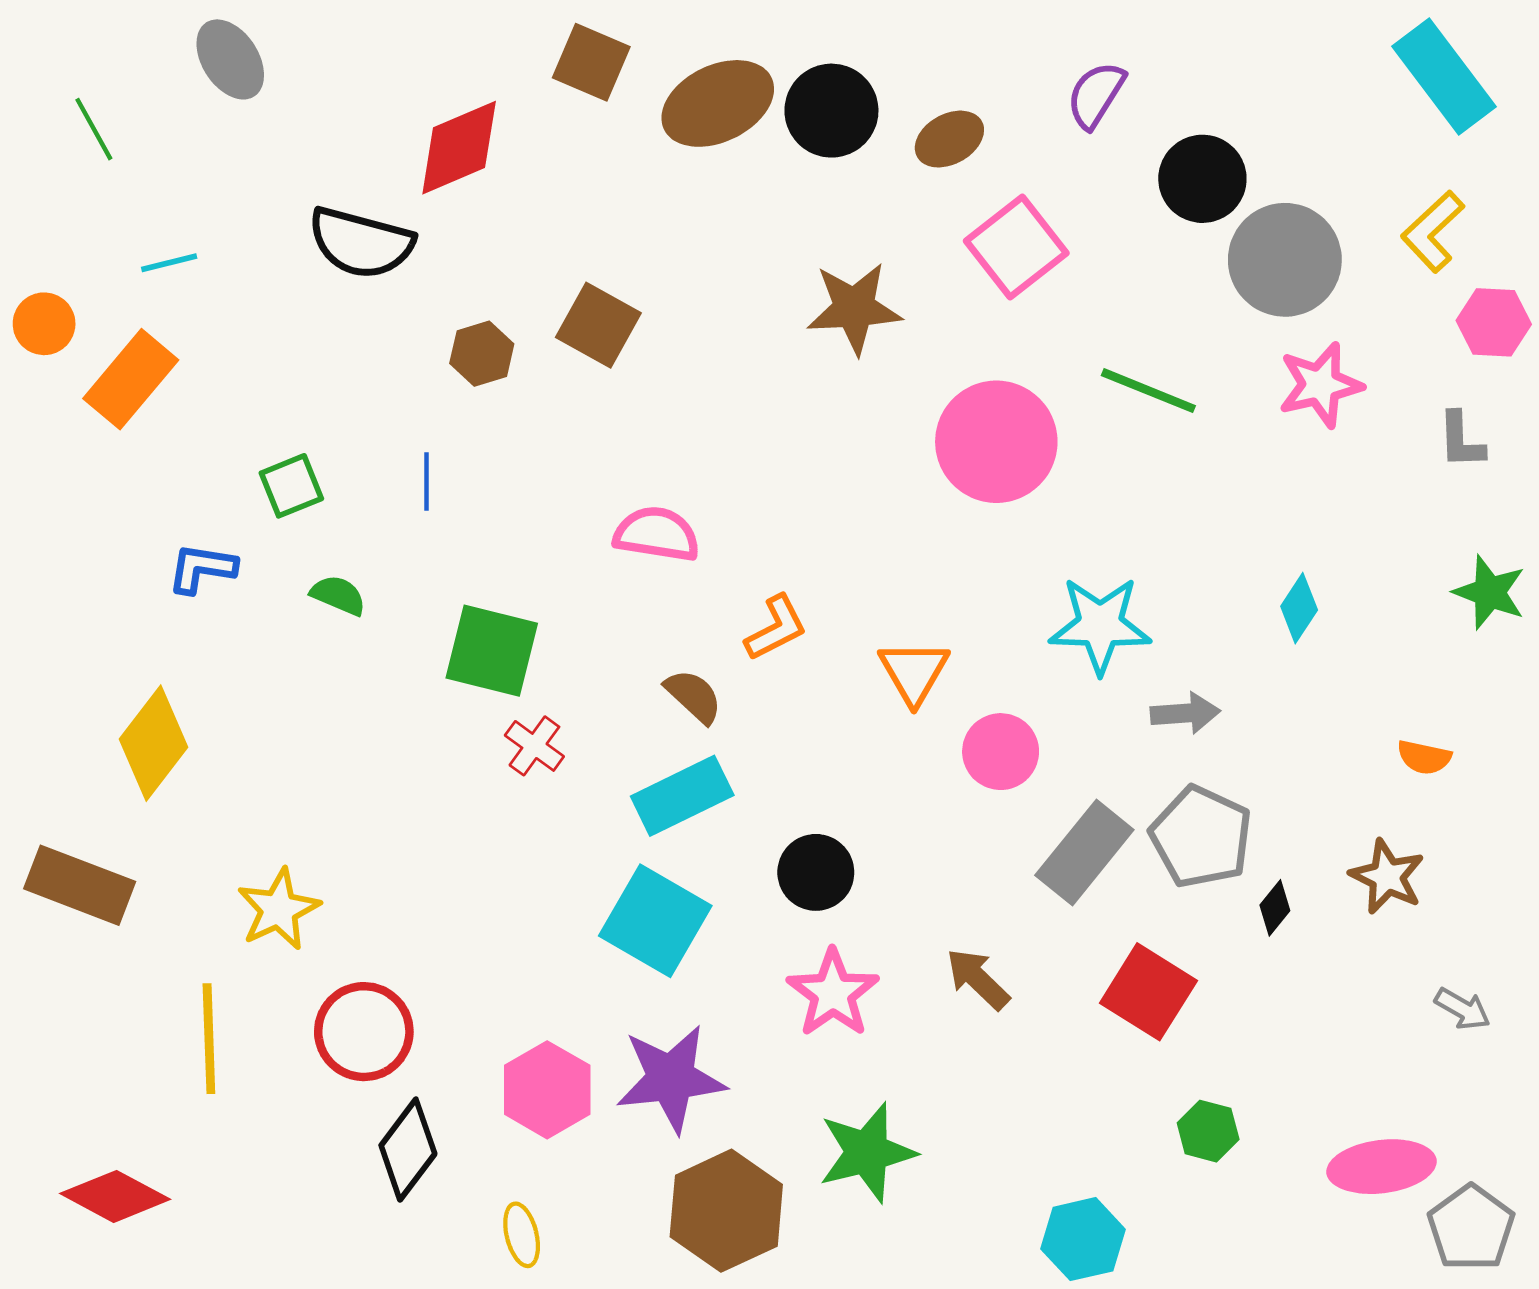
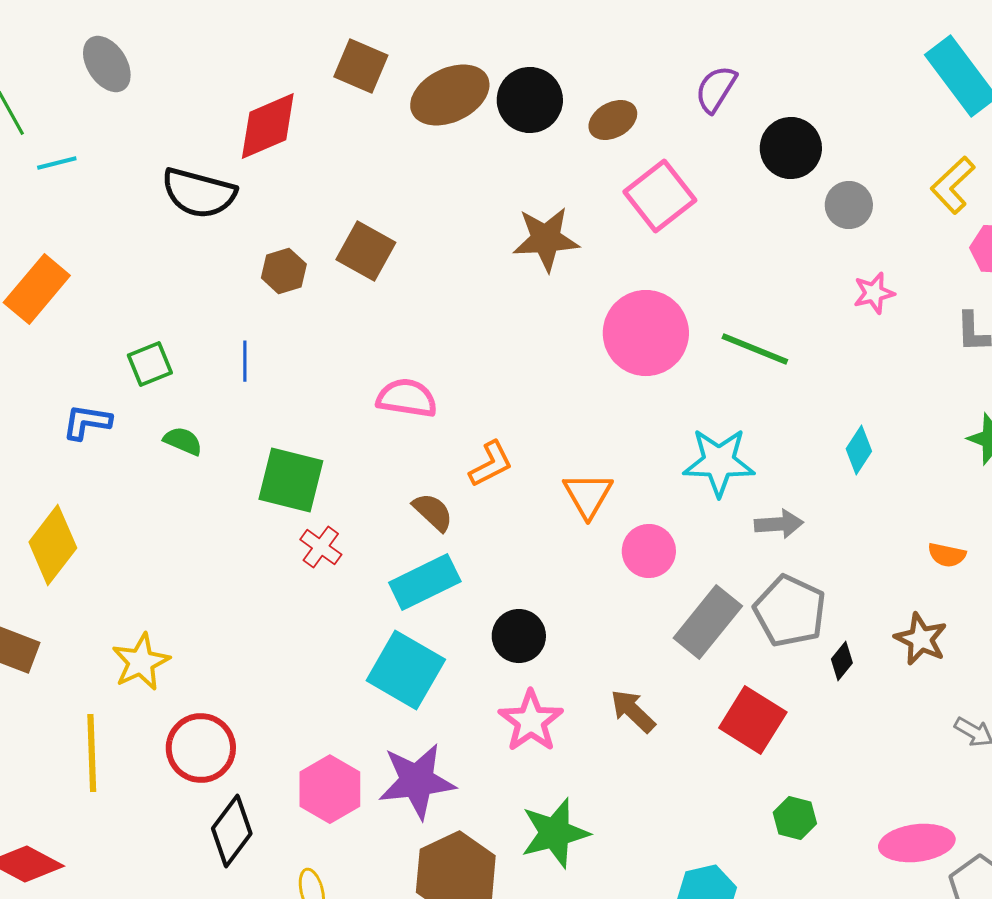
gray circle: (1285, 260) -> (849, 205), size x0.6
cyan line: (169, 263) -> (57, 163), moved
pink star: (1320, 385) -> (874, 293), size x0.7
green line: (1148, 391) -> (755, 349), moved

